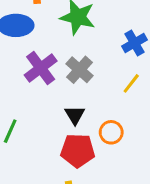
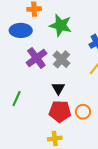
orange circle: (111, 132) -> (83, 112), moved

